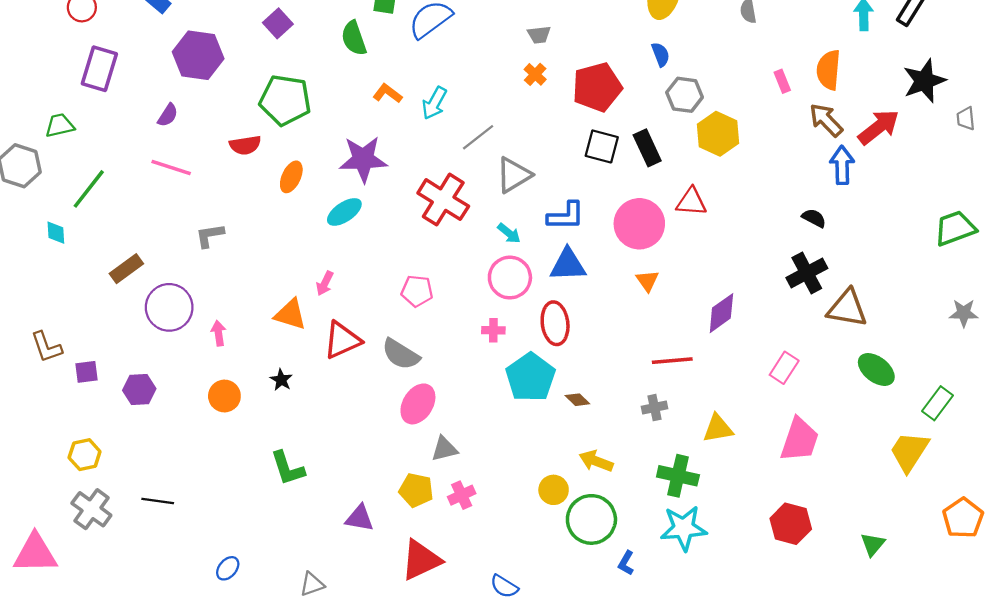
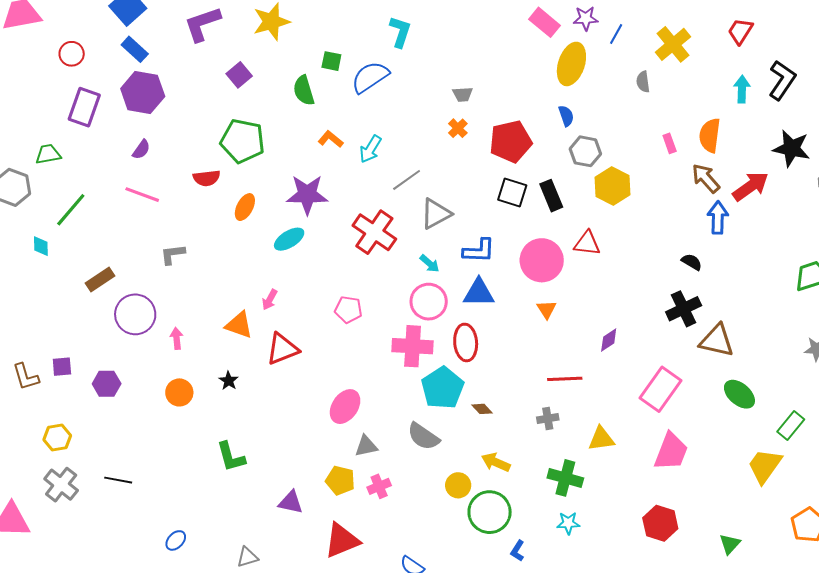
purple hexagon: (198, 55) -> (143, 93), moved
black star: (924, 81) -> (791, 148), turned 30
purple diamond: (721, 313) -> (609, 340), size x0.7
pink cross: (493, 330) -> (413, 346), size x2.0
brown L-shape: (46, 347) -> (26, 377), moved
gray semicircle: (401, 354) -> (423, 436), moved
pink rectangle: (784, 368) -> (661, 389), size x1.6
cyan star: (684, 528) -> (568, 523), size x0.6

